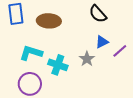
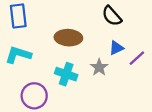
brown ellipse: (49, 21) -> (68, 38), moved
cyan L-shape: (31, 53) -> (18, 55), moved

